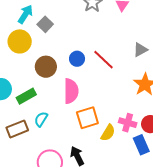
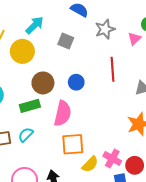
gray square: (45, 24) -> (66, 41), moved, turned -35
red line: (103, 60) -> (112, 69), moved, turned 30
green rectangle: (26, 96) -> (30, 106), moved

